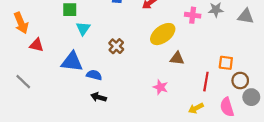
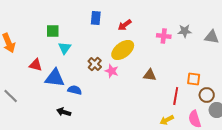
yellow ellipse: (163, 34) -> (123, 50), moved
red triangle: (37, 45) -> (36, 65), moved
pink star: (161, 87) -> (112, 71), moved
black arrow: (99, 97) -> (64, 112), moved

